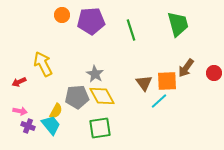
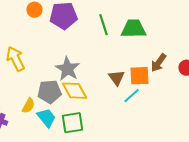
green trapezoid: (178, 24) -> (133, 29), moved, turned -76
gray star: (95, 74) -> (67, 69), size x1.4
cyan trapezoid: (51, 125) -> (46, 118), moved

